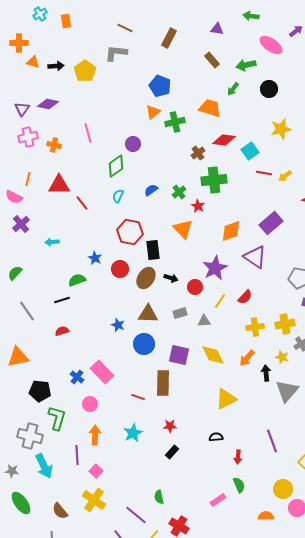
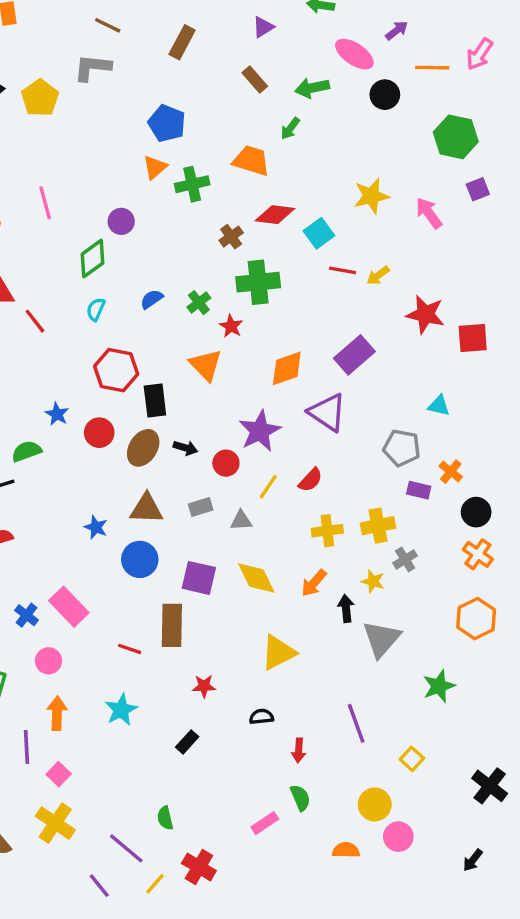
purple triangle: (217, 29) -> (263, 27), turned -40
black circle: (269, 89) -> (385, 95), moved
red star: (170, 426) -> (204, 686), moved

